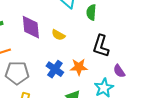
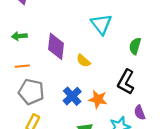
green semicircle: (91, 12) -> (135, 46), moved

